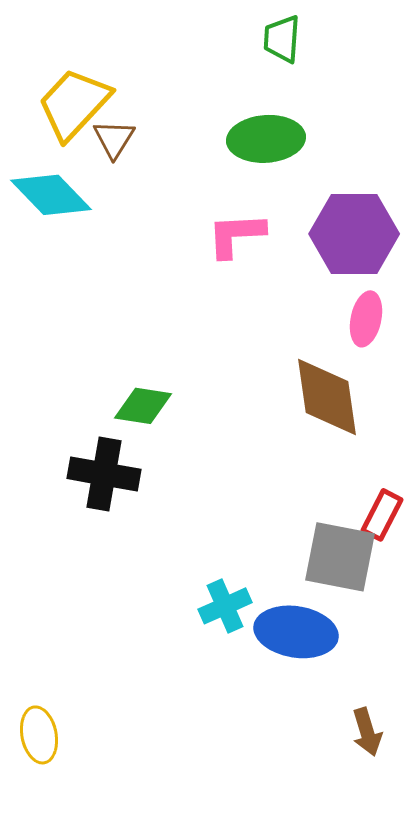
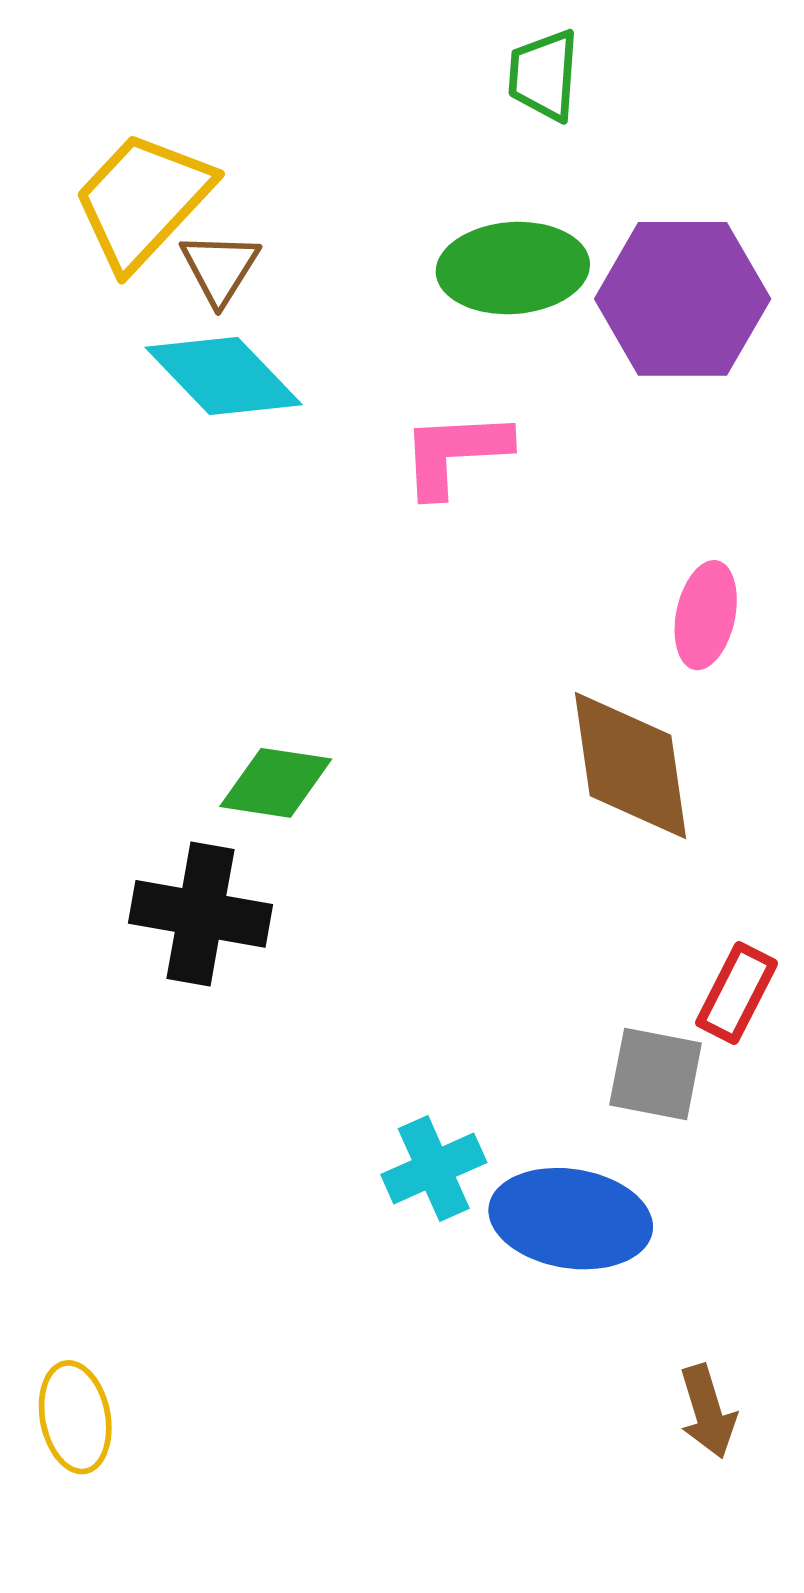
cyan diamond: (51, 195) -> (224, 376), moved
purple hexagon: (354, 234) -> (683, 299), moved
gray square: (340, 557) -> (656, 1074), size x0.7

